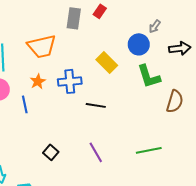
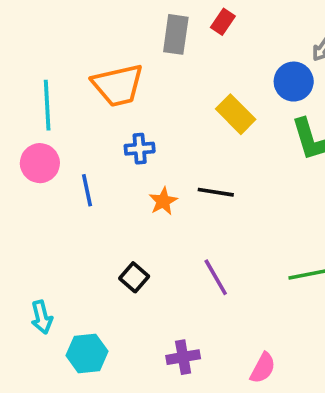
orange star: (38, 81) -> (163, 201), moved
blue cross: (70, 81) -> (140, 149), moved, size x0.7

